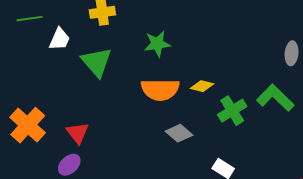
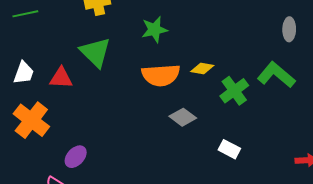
white trapezoid: (59, 39) -> (24, 73), moved
red triangle: (78, 133) -> (61, 78), moved, turned -45

